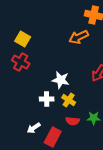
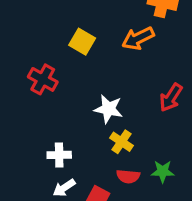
yellow square: (23, 39) -> (82, 42), moved
white cross: (47, 99) -> (59, 155), moved

